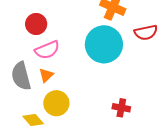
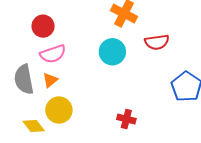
cyan circle: (104, 44) -> (112, 52), size x0.7

